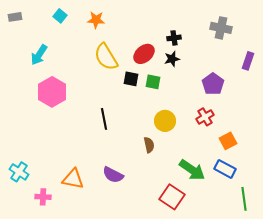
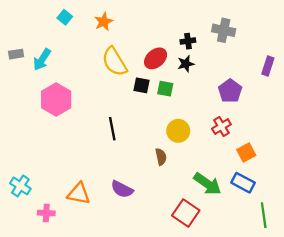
gray rectangle: (15, 17) -> (16, 54), moved
orange star: (96, 20) -> (104, 22), turned -30
gray cross: (221, 28) -> (224, 30), moved

